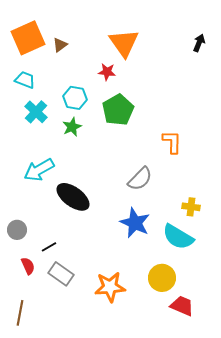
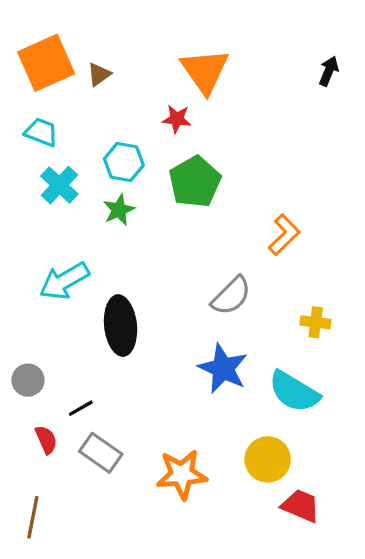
orange L-shape: (172, 142) -> (284, 235), turned 45
black ellipse: (73, 197) -> (121, 326), turned 48
yellow cross: (191, 207) -> (316, 322), moved

